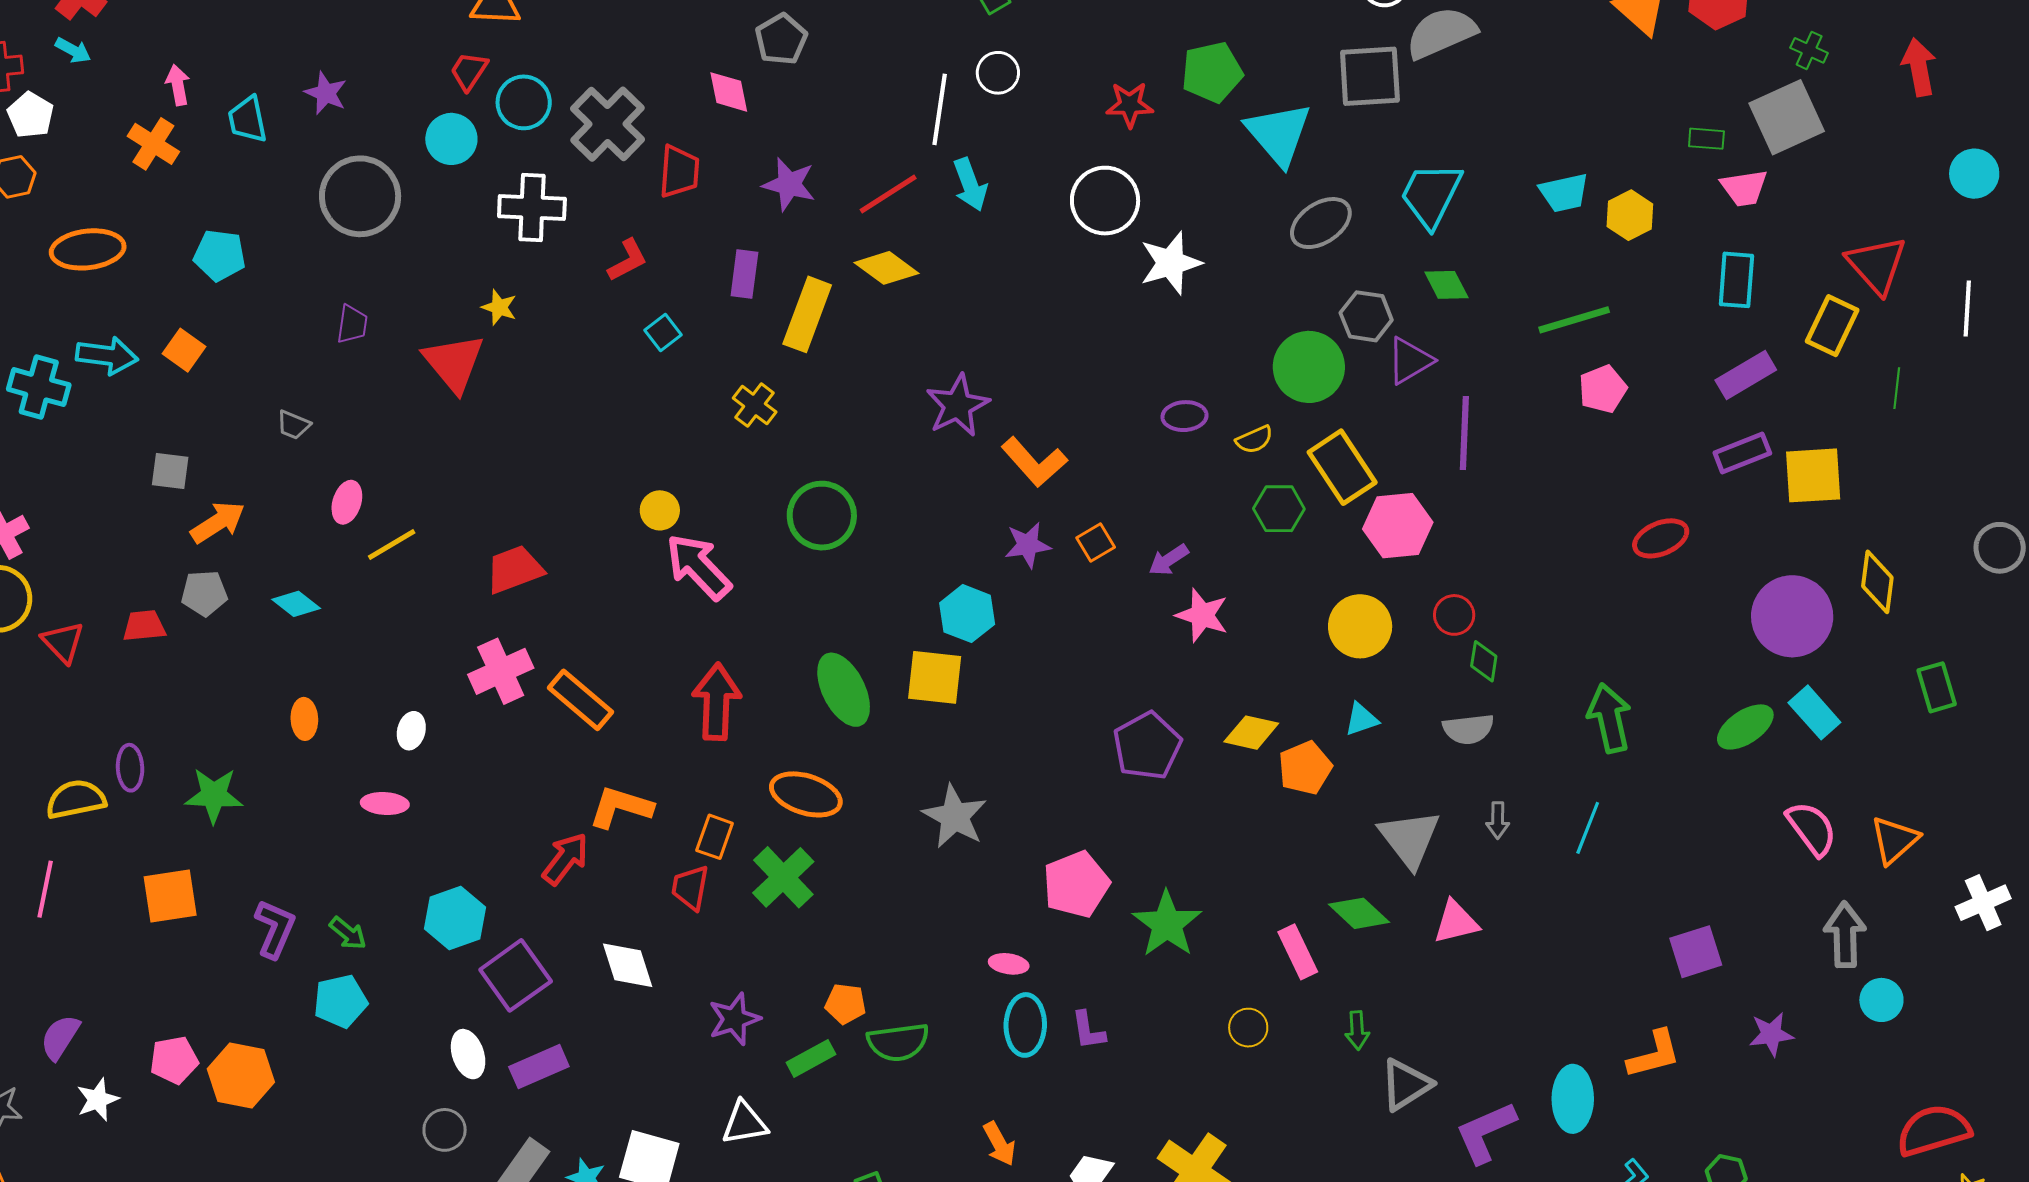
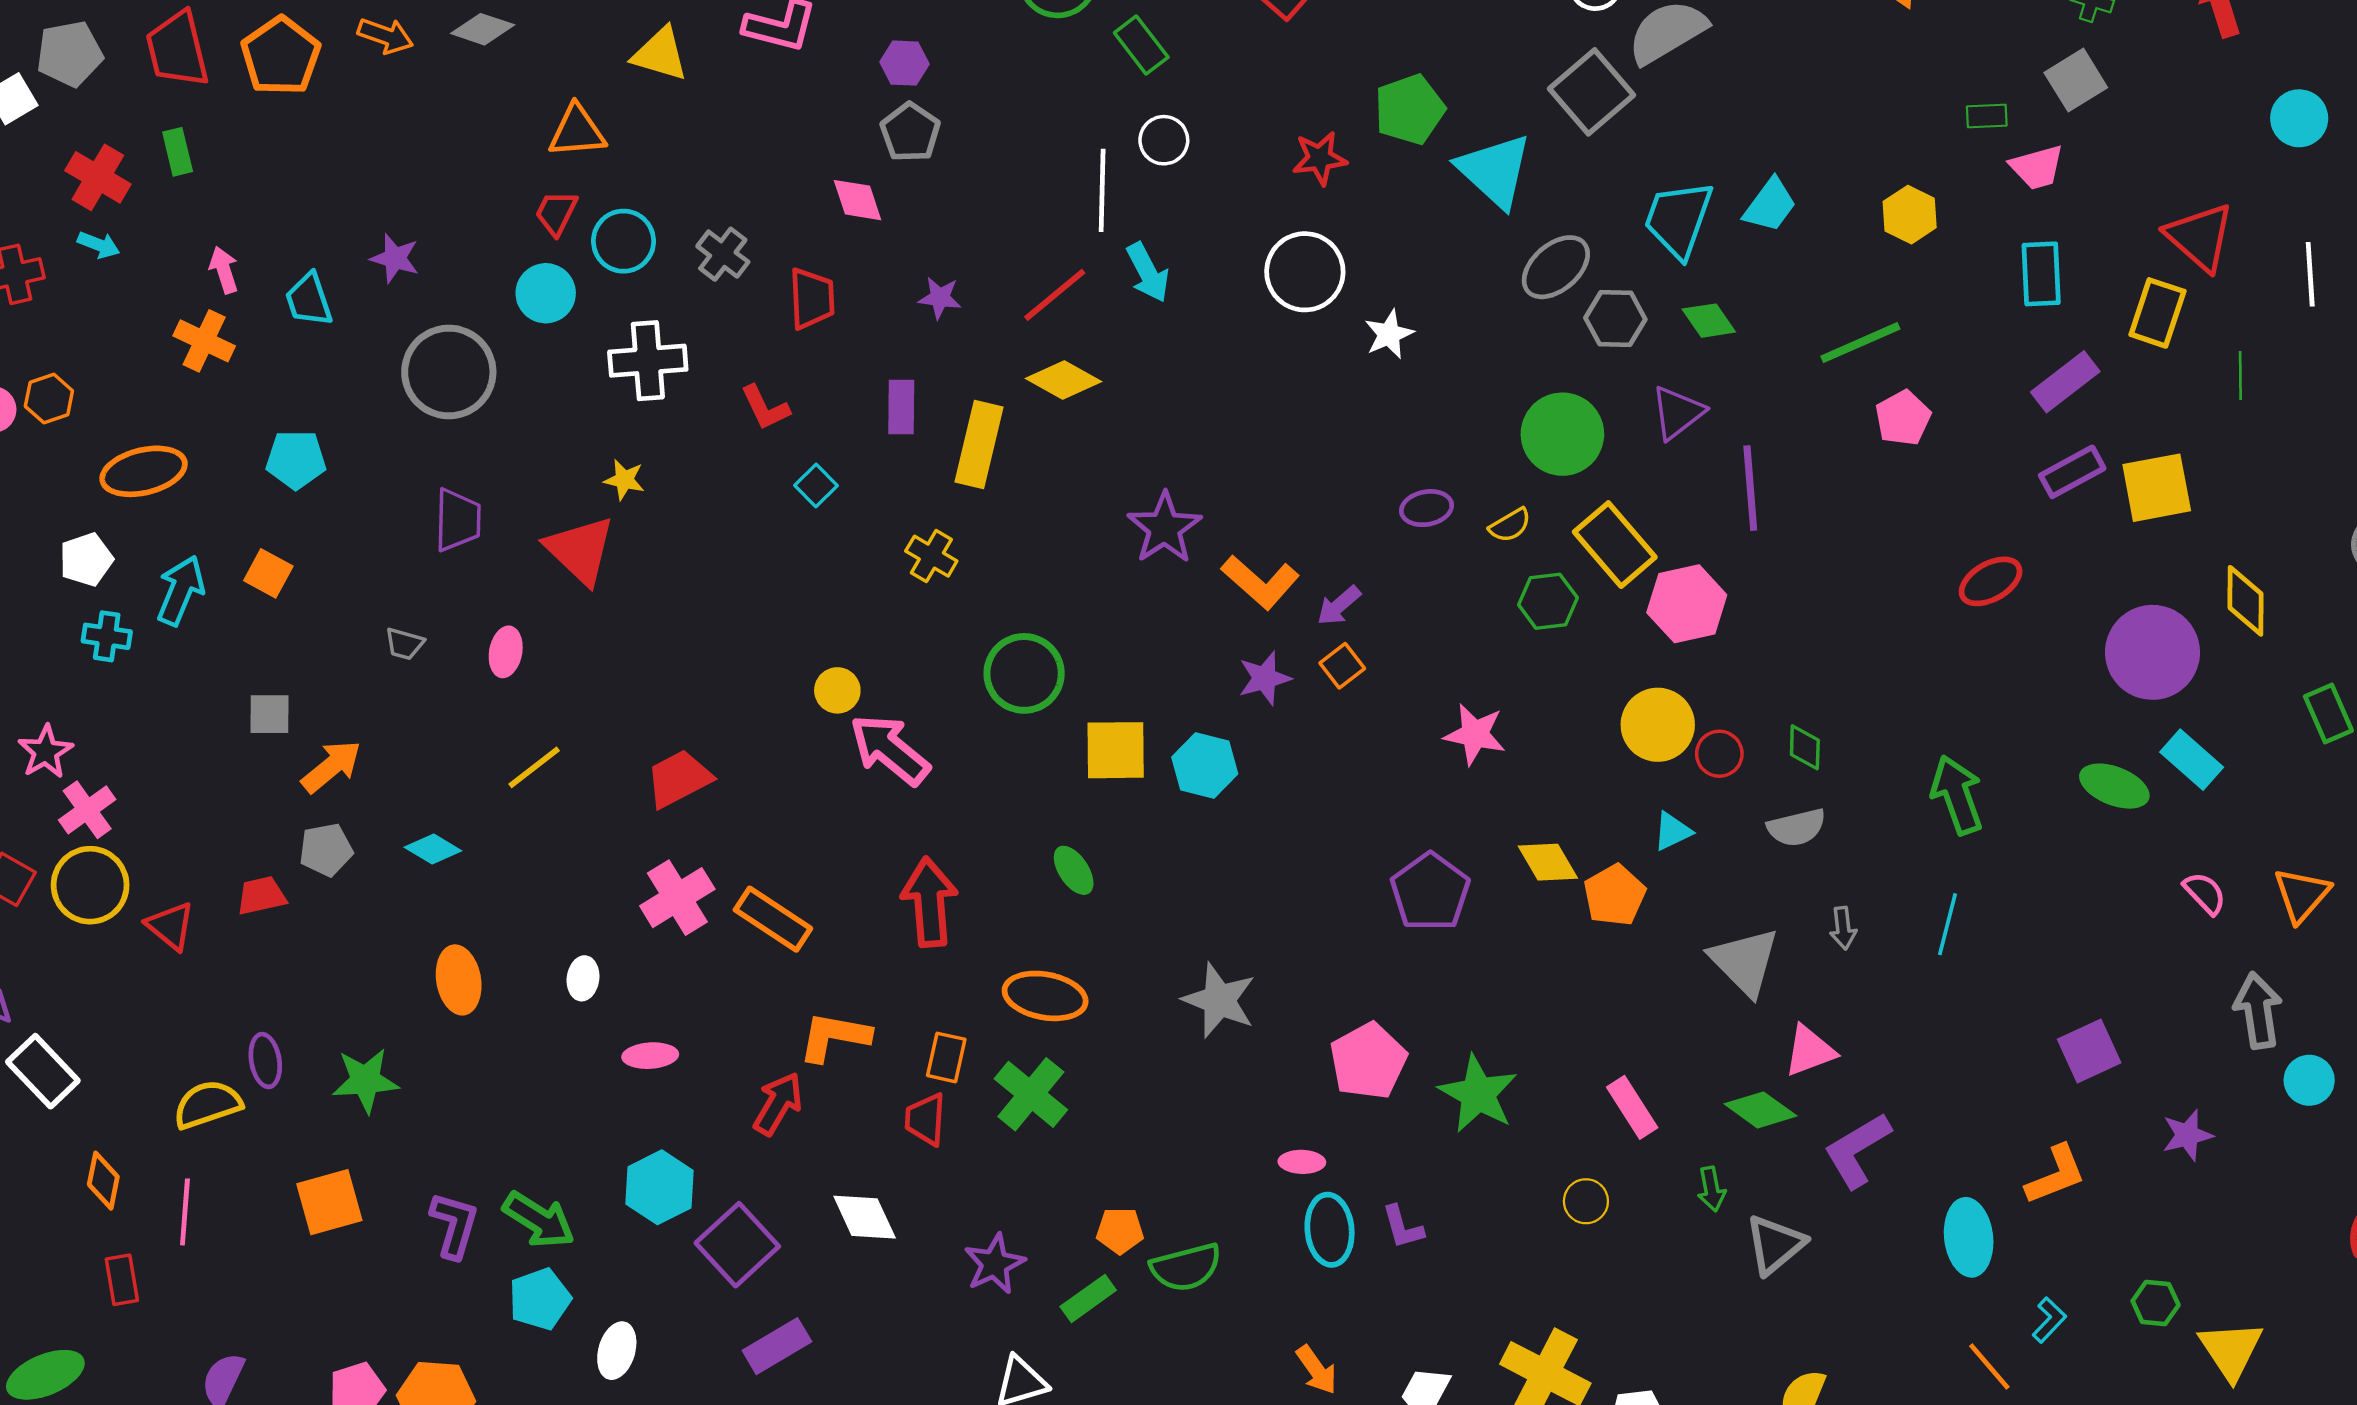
gray square: (1370, 76) -> (1592, 92), turned -30
white pentagon: (31, 115) -> (86, 560), moved, turned 30
gray square: (1787, 117) -> (2076, 80), size x0.7
gray cross: (608, 124) -> (723, 254), size x0.6
purple star: (789, 184) -> (940, 298), size x0.7
cyan trapezoid: (1564, 193) -> (1770, 205), moved, turned -34
red L-shape: (628, 260) -> (765, 408), turned 99
white star: (1171, 263) -> (1389, 334), size x0.7
gray hexagon: (1366, 316) -> (1615, 319), moved
purple trapezoid: (352, 324) -> (458, 520), size x1.4
cyan arrow: (107, 356) -> (181, 591), turned -68
cyan cross: (39, 387) -> (107, 636), size x0.7
pink ellipse: (347, 502) -> (506, 652), moved
purple arrow: (1169, 560) -> (1339, 606), moved
red circle: (1454, 615) -> (1719, 754), moved
yellow square: (935, 677) -> (1116, 750), moved
green ellipse: (844, 690) -> (1074, 870), size x0.6
orange ellipse: (304, 719) -> (459, 980), size x1.4
green ellipse: (1745, 727) -> (2114, 786), turned 62
yellow diamond: (1251, 733) -> (1548, 862), turned 54
pink ellipse: (385, 803) -> (650, 1056), moved
pink semicircle: (1812, 828) -> (2205, 893), size x0.7
green diamond: (1359, 913) -> (1761, 1110), moved
green arrow: (348, 933) -> (539, 1220), size x1.6
white ellipse: (468, 1054) -> (617, 1351), moved, turned 42
purple L-shape: (1486, 1132) -> (1857, 1150), moved

